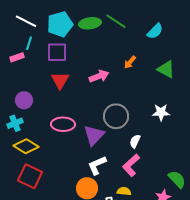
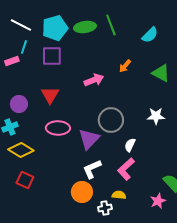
green line: (116, 21) -> (111, 25), turned 35
red triangle: (60, 80) -> (50, 95), moved
red square: (30, 176) -> (25, 180), size x0.7

